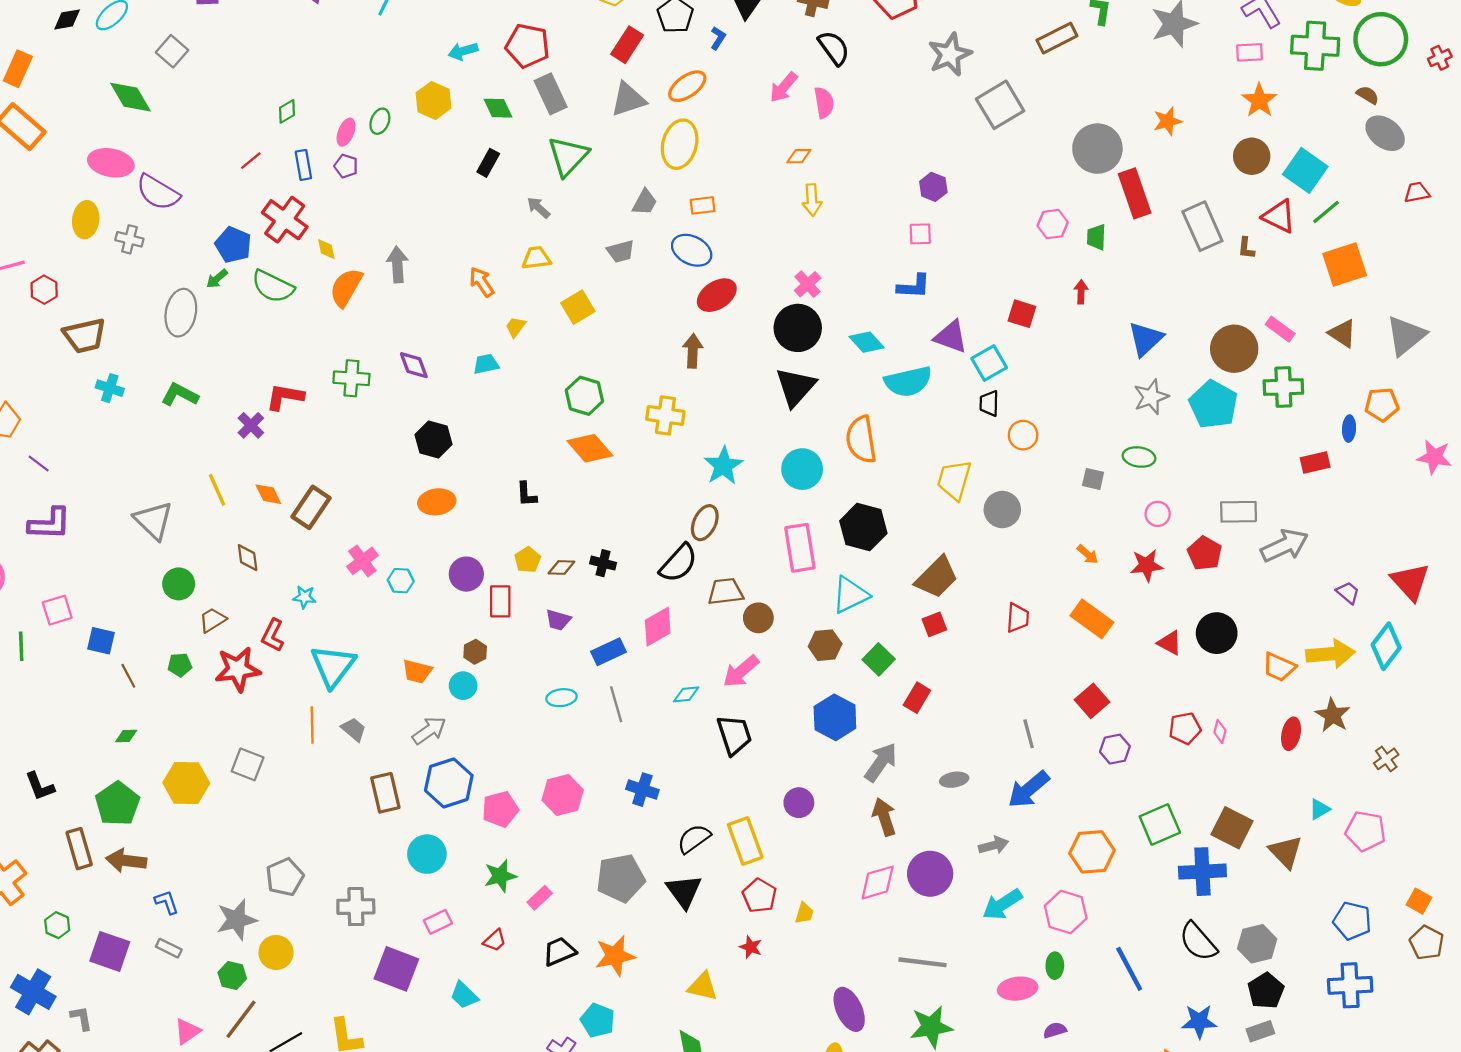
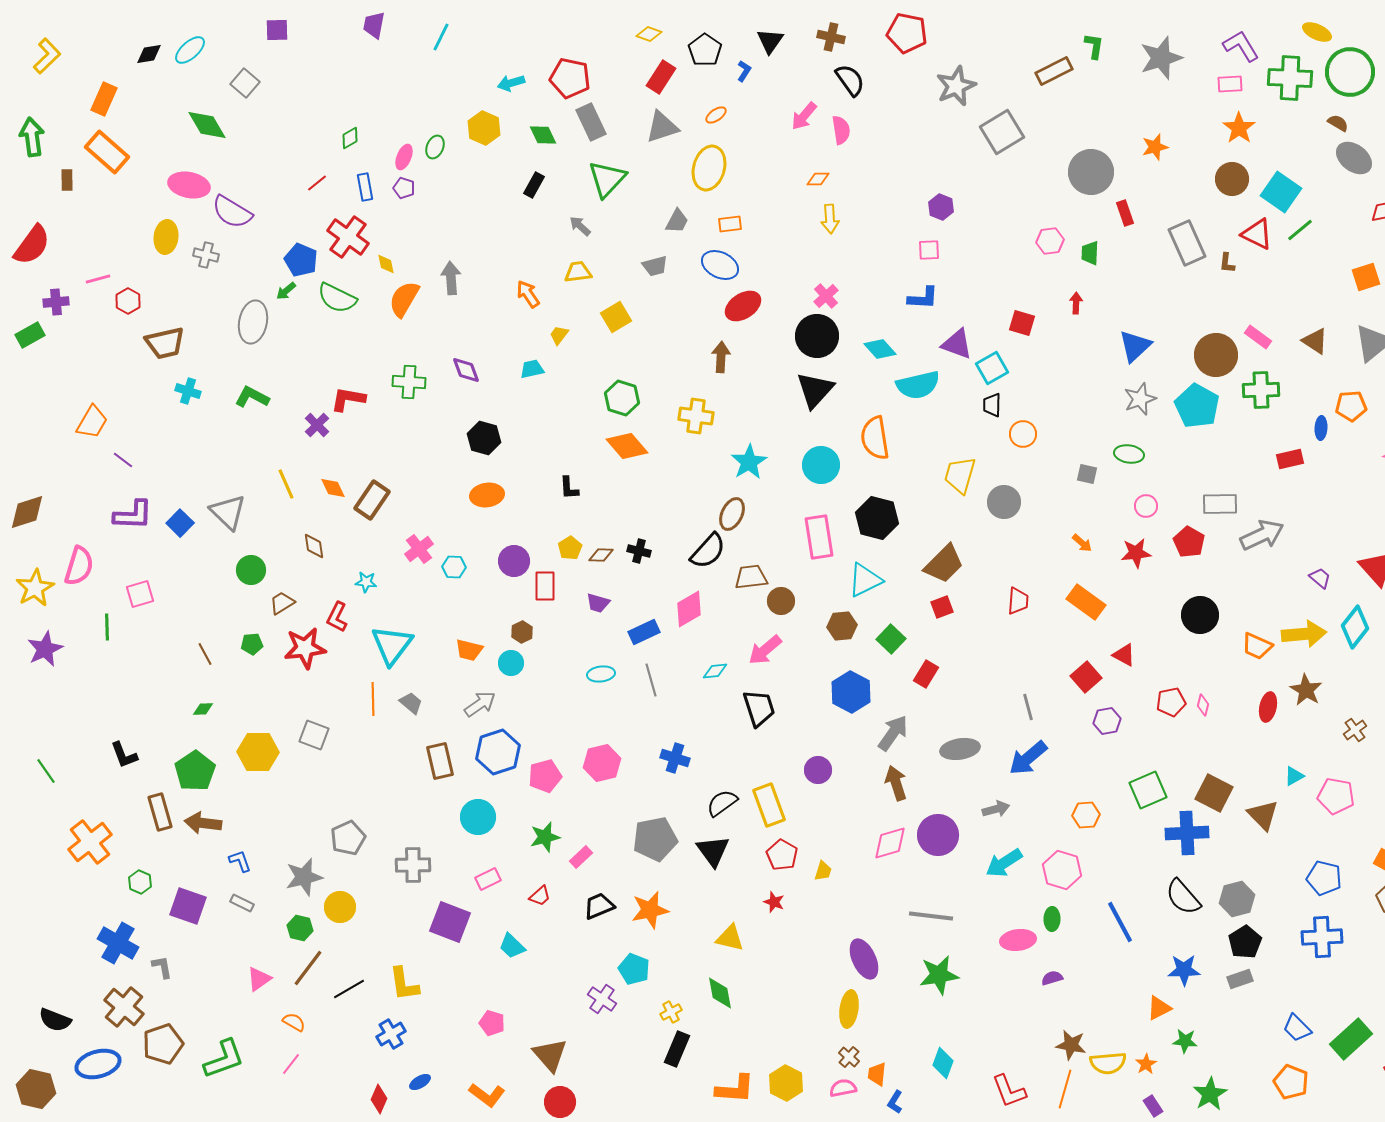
orange ellipse: (687, 86) -> (716, 115), size x0.6
red rectangle: (1135, 193) -> (1125, 213), size x0.6
orange square: (1345, 265) -> (1366, 277), moved, size x0.7
blue square: (101, 641) -> (180, 523), moved, turned 32
red triangle: (1170, 643) -> (1124, 655), moved
gray ellipse: (954, 780) -> (960, 749), size x1.5
orange hexagon: (1092, 852) -> (1086, 815), size x0.7

